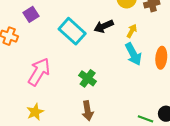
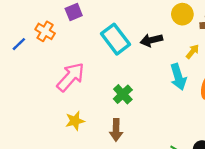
yellow arrow: (132, 31) -> (192, 51), moved
yellow star: (35, 112) -> (75, 121), moved

